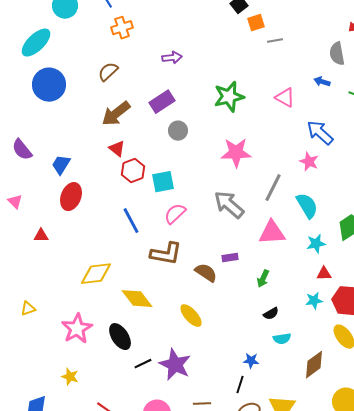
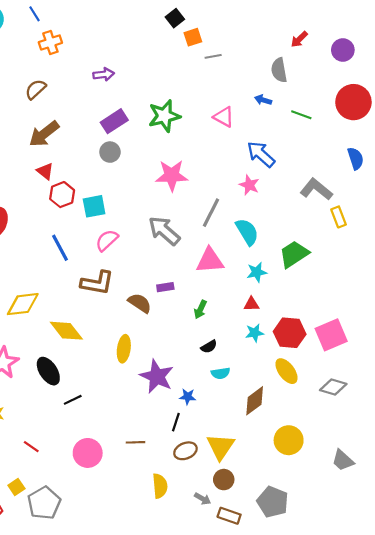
purple rectangle: (162, 102) -> (114, 121), moved
red triangle: (324, 274) -> (251, 304), moved
yellow ellipse: (191, 316) -> (124, 349), turned 50
purple star: (175, 365) -> (157, 376), moved

